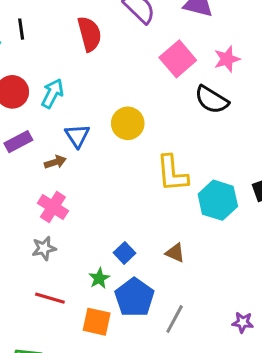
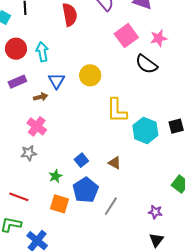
cyan arrow: (52, 93) -> (42, 52), turned -42
green star: (99, 278) -> (55, 176), moved
red line: (50, 298) -> (19, 197), moved

